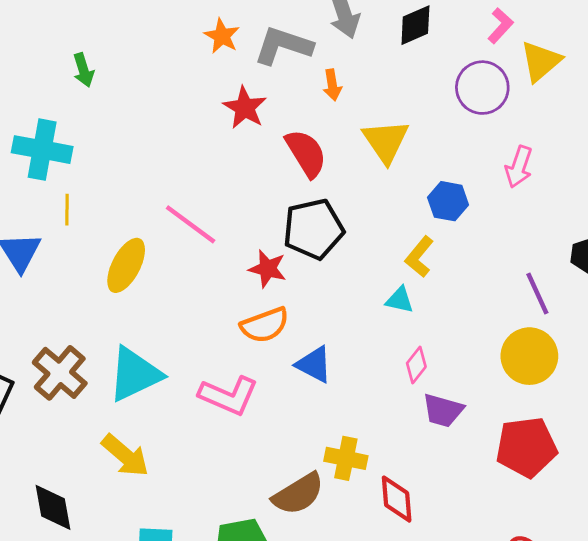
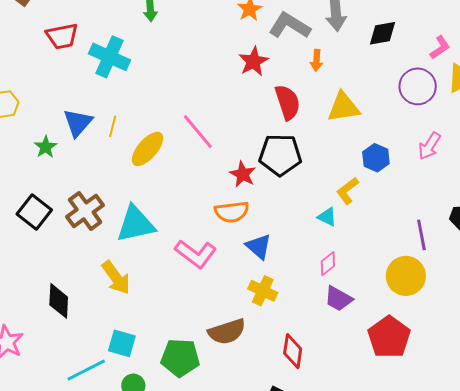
yellow triangle: (386, 141) -> (343, 107), turned 42
yellow line: (67, 210) -> (113, 126), moved
red pentagon: (526, 447) -> (389, 337), turned 30
yellow cross: (346, 458) -> (263, 291), moved

